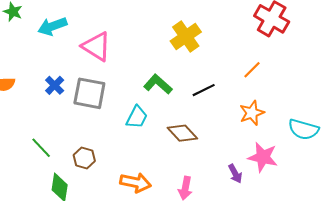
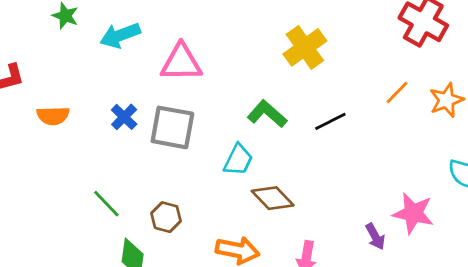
pink triangle: (96, 46) -> (181, 63), turned -32
orange star: (252, 113) -> (446, 100), moved
brown diamond: (182, 133) -> (273, 198), moved

